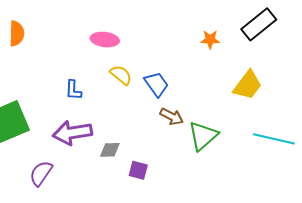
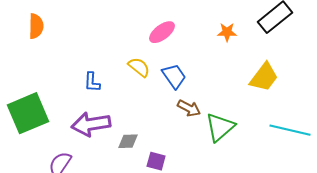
pink ellipse: (105, 40) -> (162, 32), moved, turned -44

